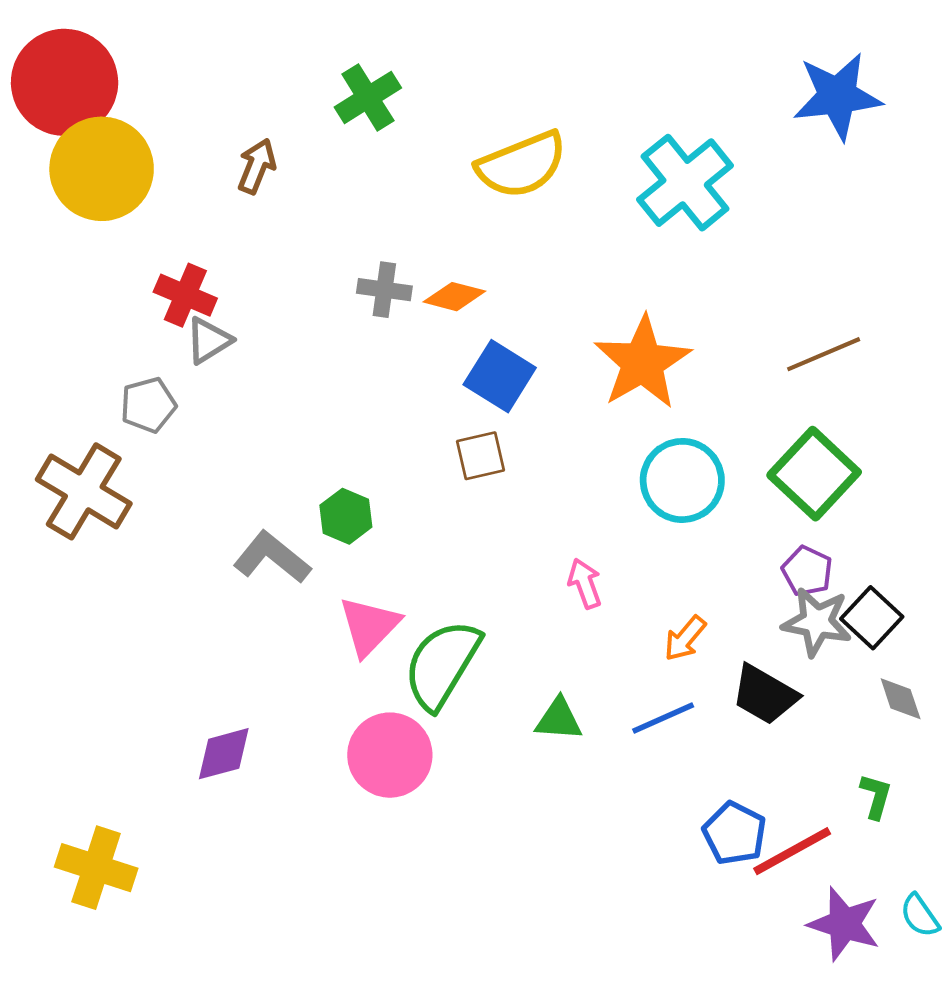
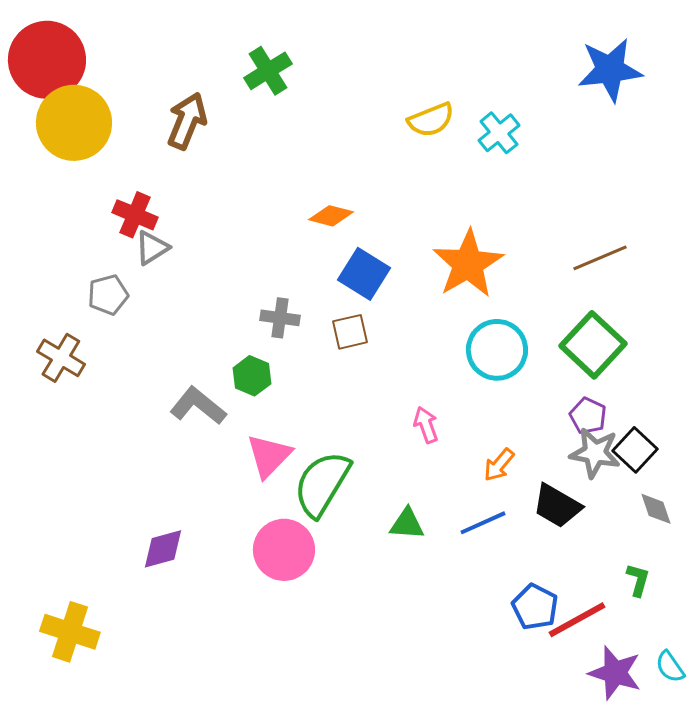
yellow semicircle: (522, 165) -> (431, 120), moved, size x0.7
brown arrow: (257, 166) -> (187, 121), size x1.4
cyan cross: (685, 183) -> (499, 133), size x0.6
gray cross: (384, 290) -> (280, 318), moved
brown cross: (84, 491) -> (61, 358), size x0.7

